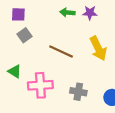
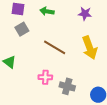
green arrow: (67, 13) -> (47, 11), moved
pink cross: (40, 85) -> (45, 77), moved, size x0.6

